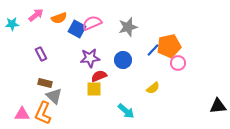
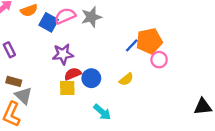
gray star: (128, 27) -> (91, 17), moved
blue circle: (123, 60) -> (91, 78), moved
yellow semicircle: (153, 88) -> (126, 79), moved

